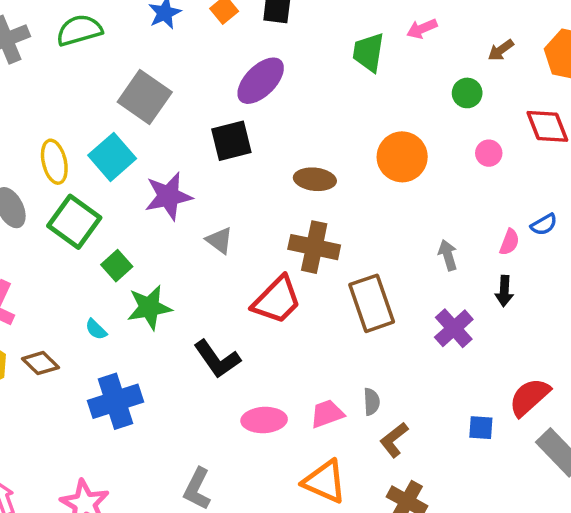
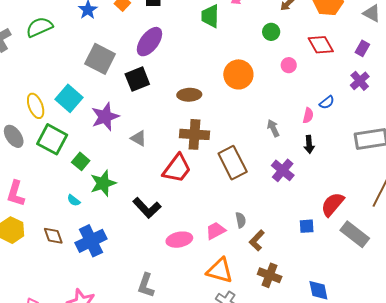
gray square: (145, 97) -> (100, 59), moved
brown diamond: (40, 363) -> (53, 236), moved, turned 35

